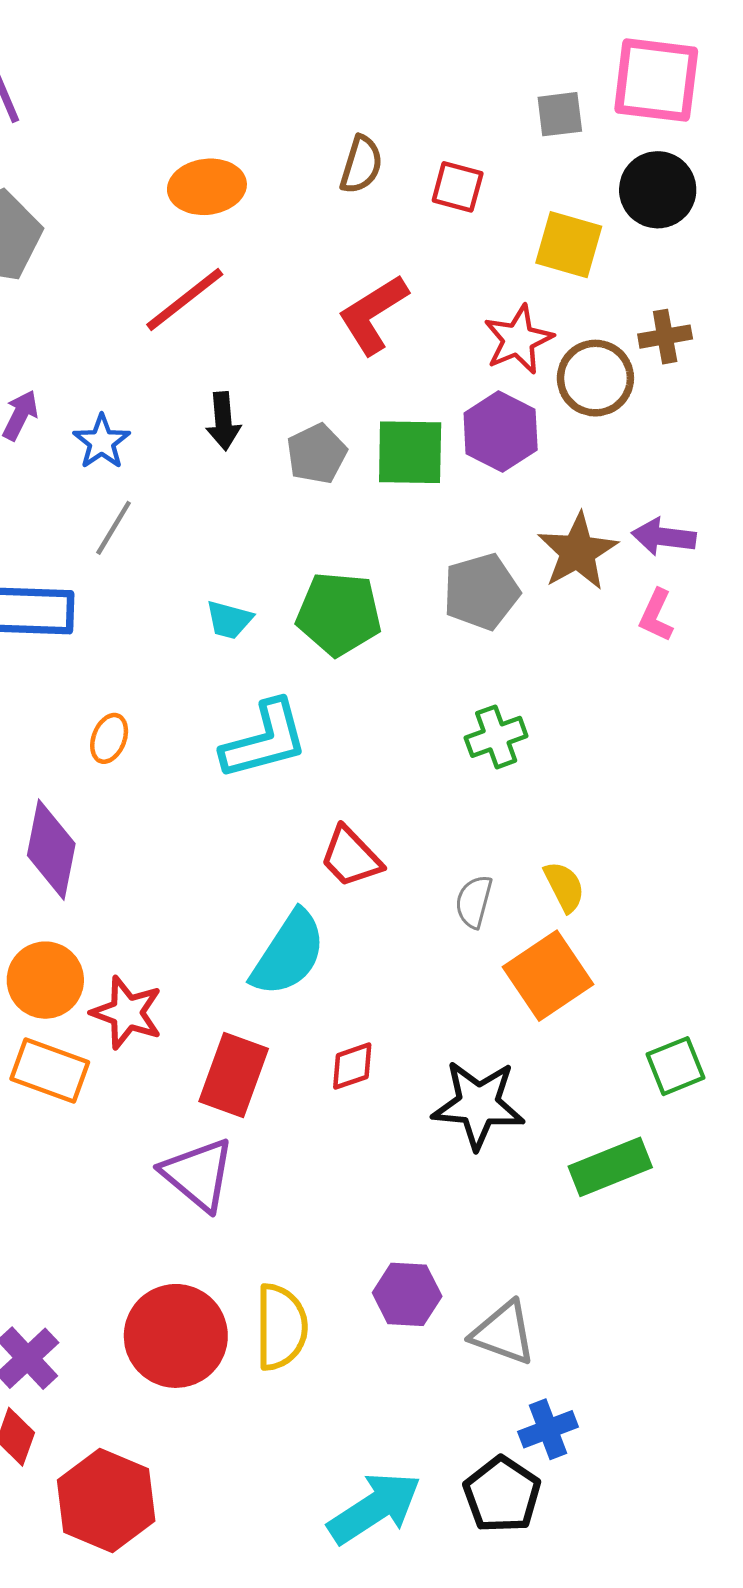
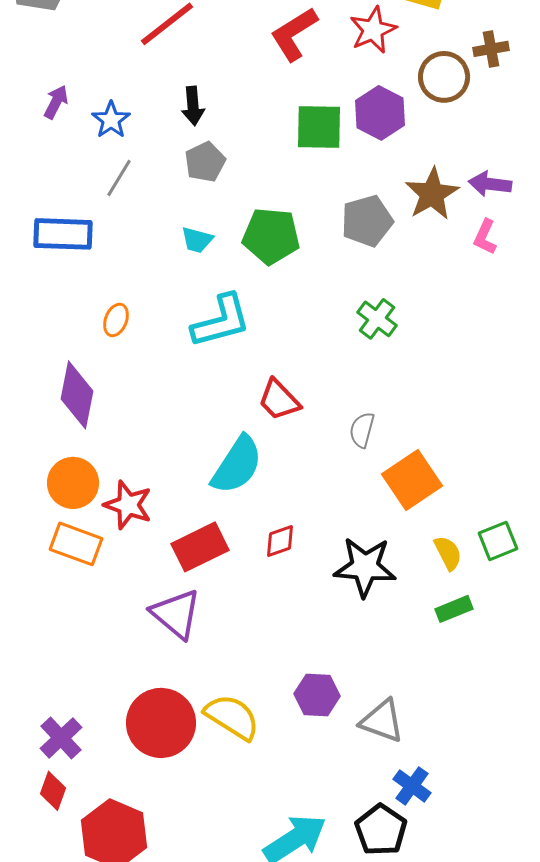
red star: (518, 340) -> (373, 30), moved
gray pentagon: (317, 454) -> (205, 162), moved
green cross: (496, 737) -> (377, 319), turned -33
yellow semicircle: (564, 887) -> (448, 553), moved
red rectangle: (234, 1075) -> (200, 547), turned 44
green rectangle: (610, 1167) -> (454, 609), size x0.7
yellow semicircle: (281, 1327) -> (232, 717), turned -58
blue cross: (548, 1429) -> (412, 786), turned -33

